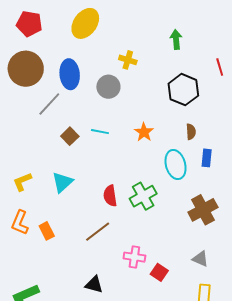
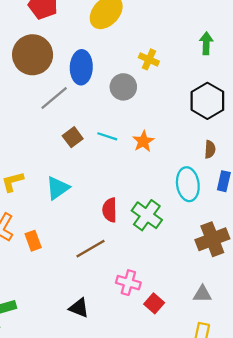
orange star: (144, 132) -> (143, 141), moved
green cross: (143, 196) -> (147, 215), turned -32
gray triangle: (200, 259) -> (202, 294), turned -30

